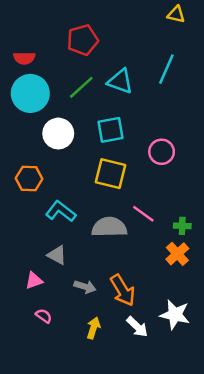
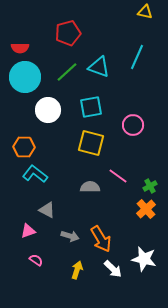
cyan L-shape: (61, 211) -> (35, 174), moved
green cross: (182, 226) -> (150, 186), turned -32
gray semicircle: (109, 227) -> (90, 187), size x0.7

